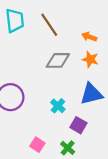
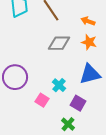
pink square: (37, 145) -> (42, 100), moved

